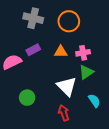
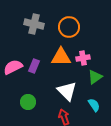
purple rectangle: (33, 50) -> (34, 66), moved, turned -40
orange triangle: (61, 52) -> (61, 57), size x1.5
green triangle: (86, 72) -> (95, 77), moved

